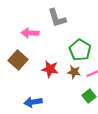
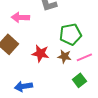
green pentagon: (80, 50) -> (70, 34), turned 30

